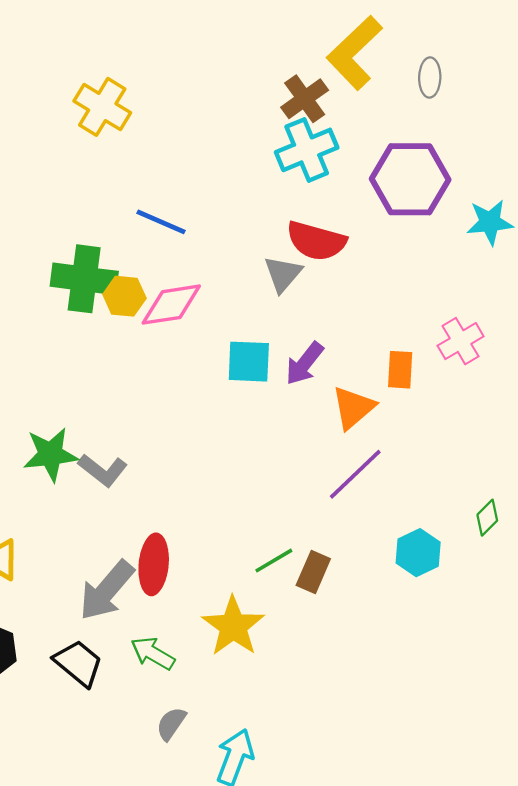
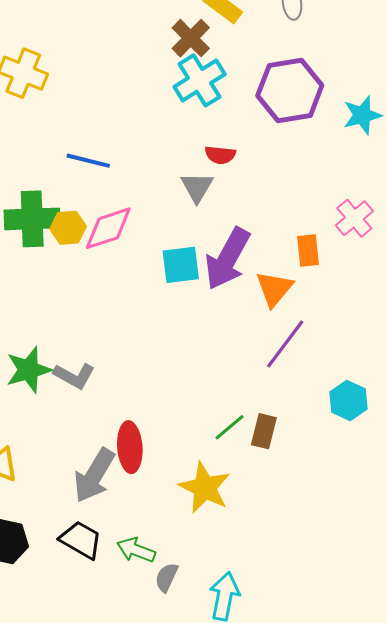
red semicircle: (316, 241) -> (220, 155), size x0.6
purple arrow: (304, 363) -> (227, 259), size x1.6
green arrow: (153, 653) -> (136, 550), moved

